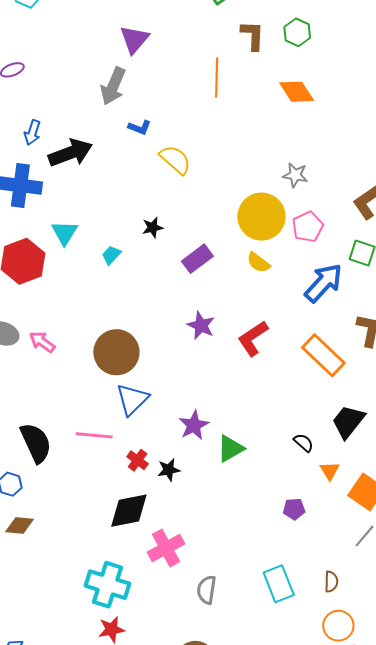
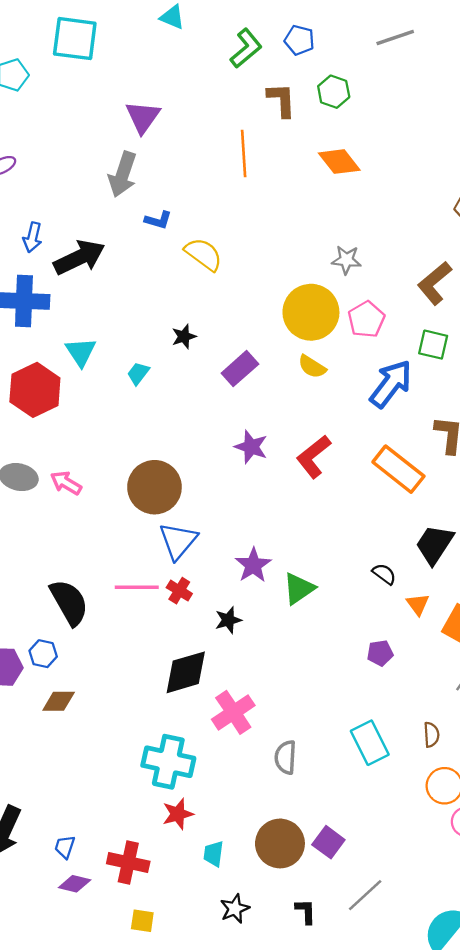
red cross: (138, 460) -> (179, 591), moved

